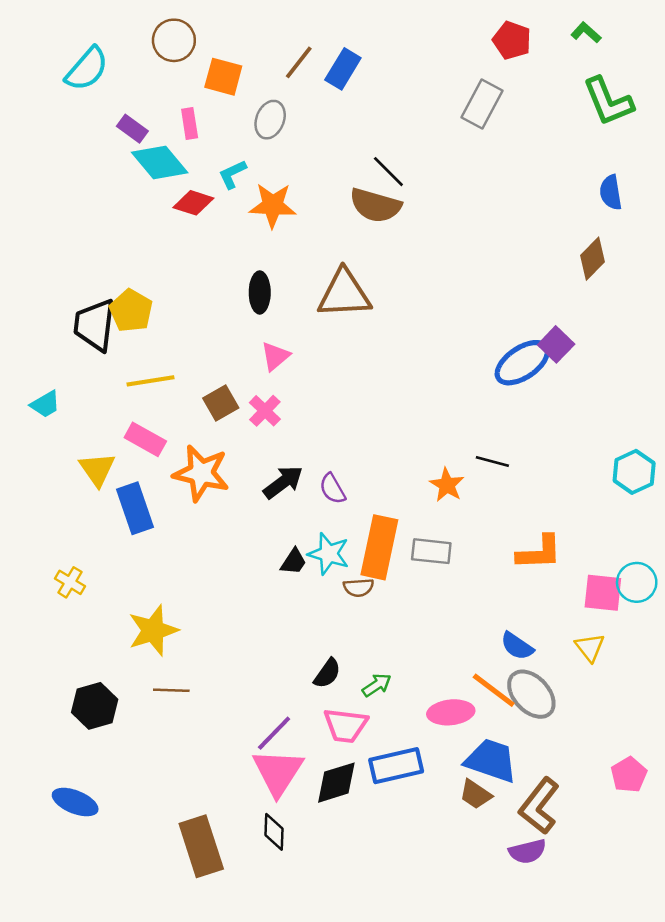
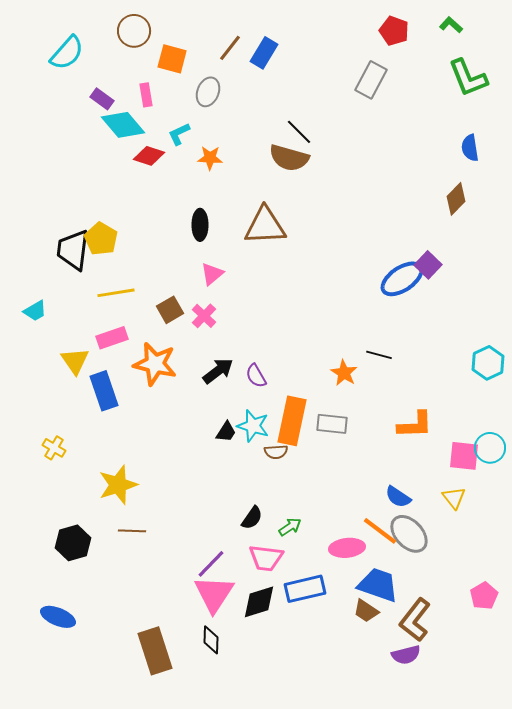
orange star: (273, 205) -> (210, 158), size x0.7
pink rectangle: (145, 439) -> (112, 338), turned -48

